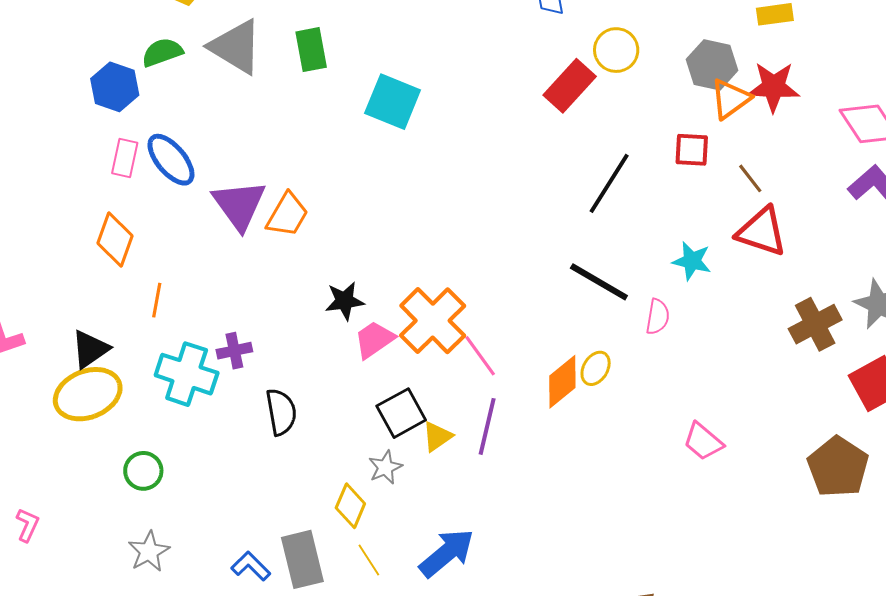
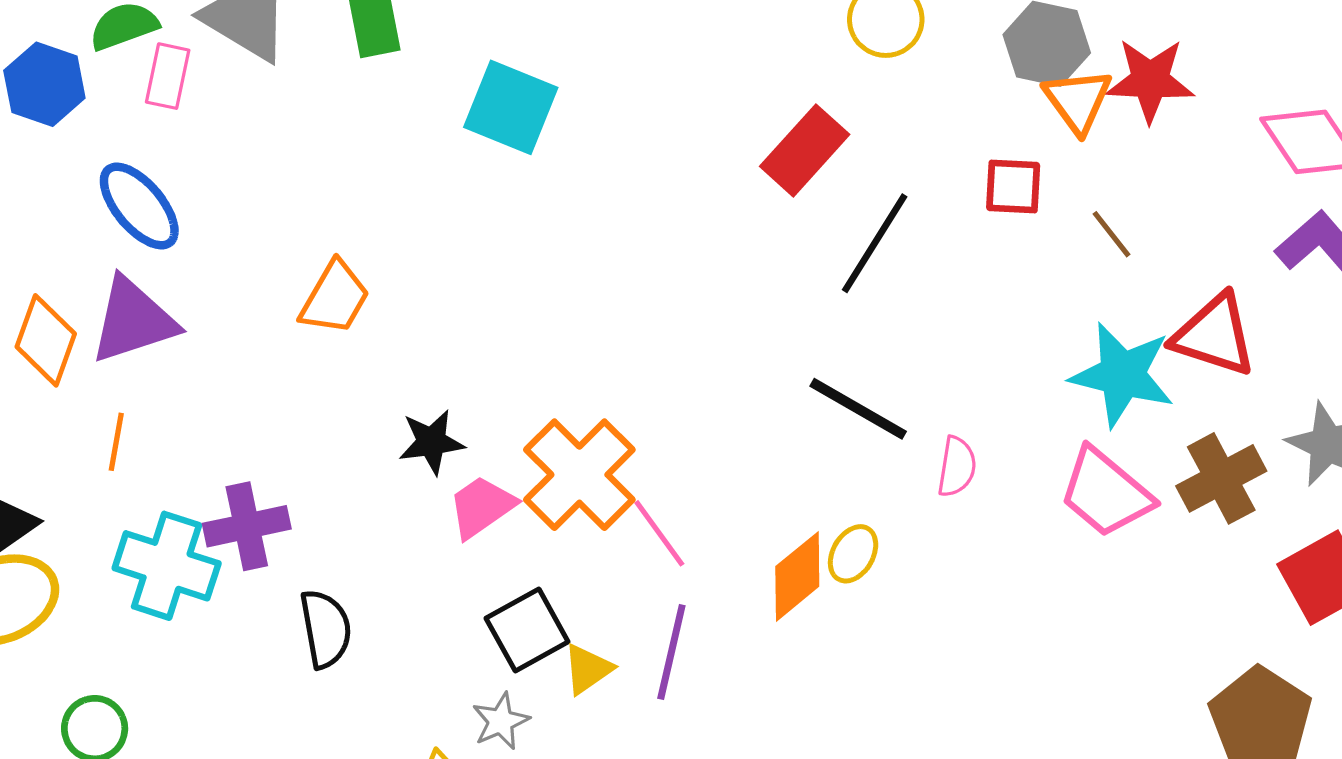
red rectangle: (570, 86) -> (805, 150), moved
orange triangle: (730, 99) -> (1078, 101), turned -30
pink rectangle: (125, 158) -> (168, 76), moved
purple triangle: (239, 205) -> (133, 320), moved, turned 48
red triangle: (762, 232) -> (1214, 335), moved
cyan star: (692, 261) -> (1122, 375), moved, size x1.6
purple cross: (234, 351) -> (247, 526), size x1.4
pink trapezoid: (703, 441) -> (1106, 493), moved, size x1.4

